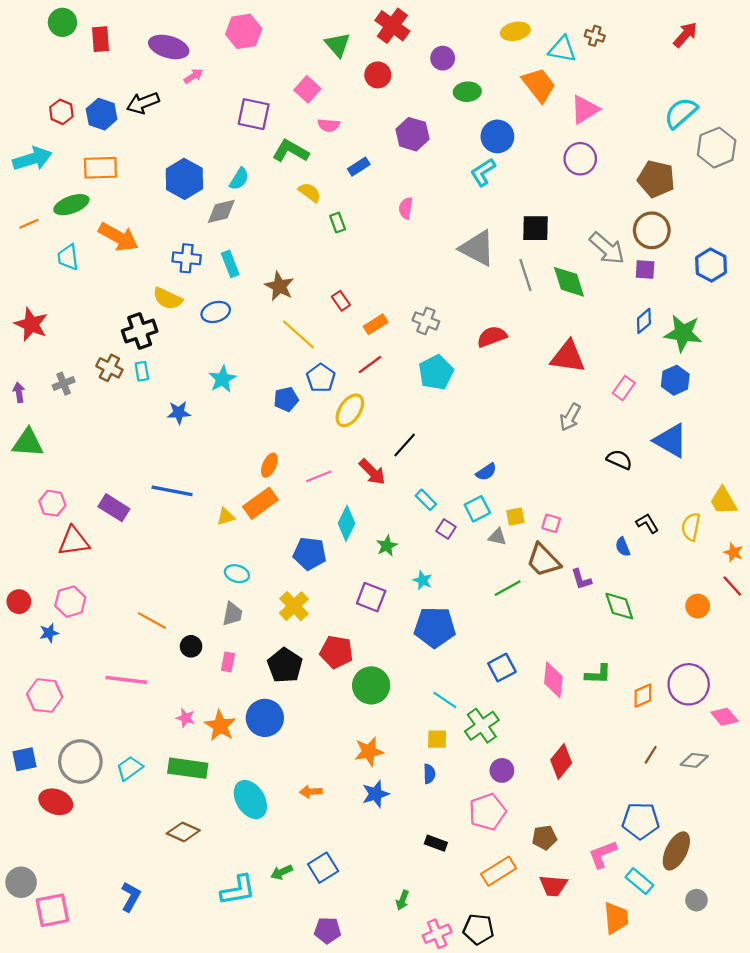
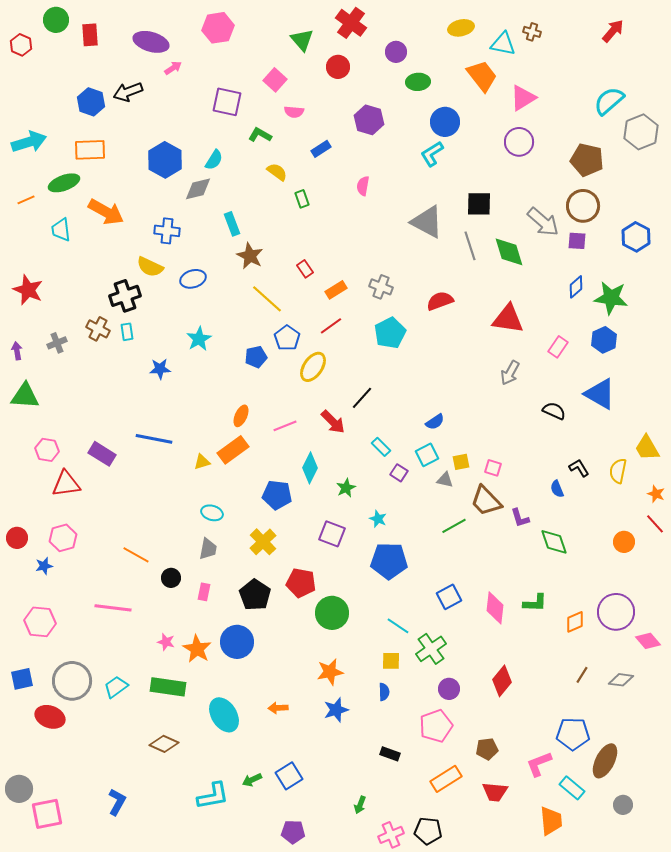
red hexagon: (61, 112) -> (21, 45), moved
green L-shape: (291, 151) -> (260, 135), size x0.7
cyan rectangle: (230, 264) -> (232, 224), moved

